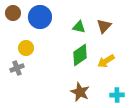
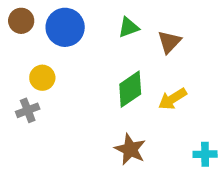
green triangle: (79, 27) -> (129, 27), moved, turned -32
cyan cross: (117, 95) -> (205, 154), moved

